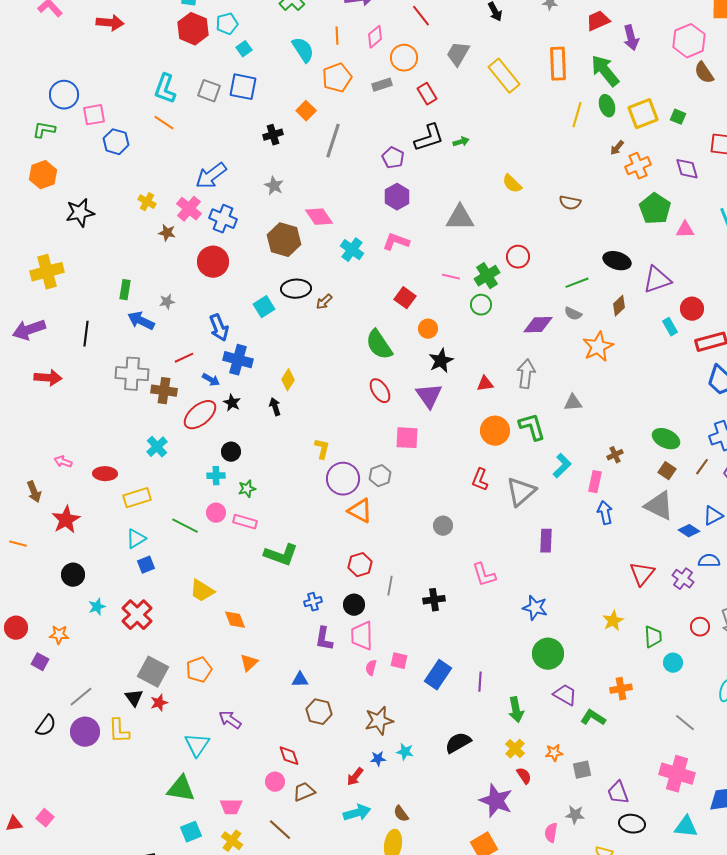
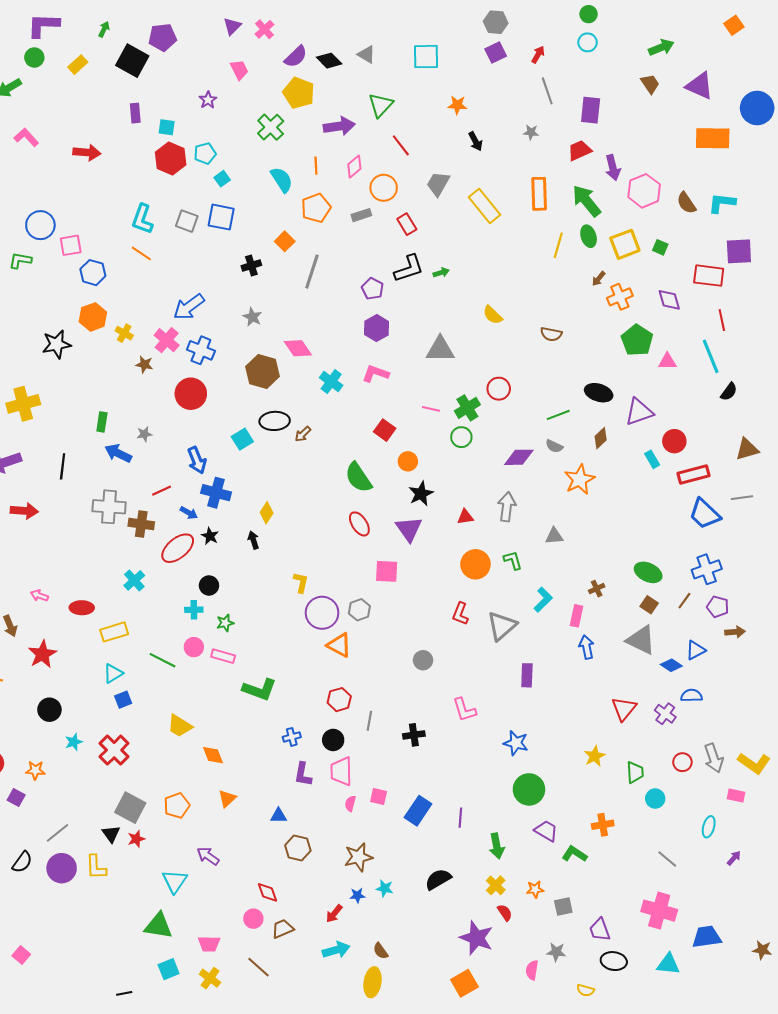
pink hexagon: (689, 41) -> (644, 191), moved
orange hexagon: (43, 175) -> (93, 317), moved
green L-shape: (532, 427) -> (513, 560), size x0.7

